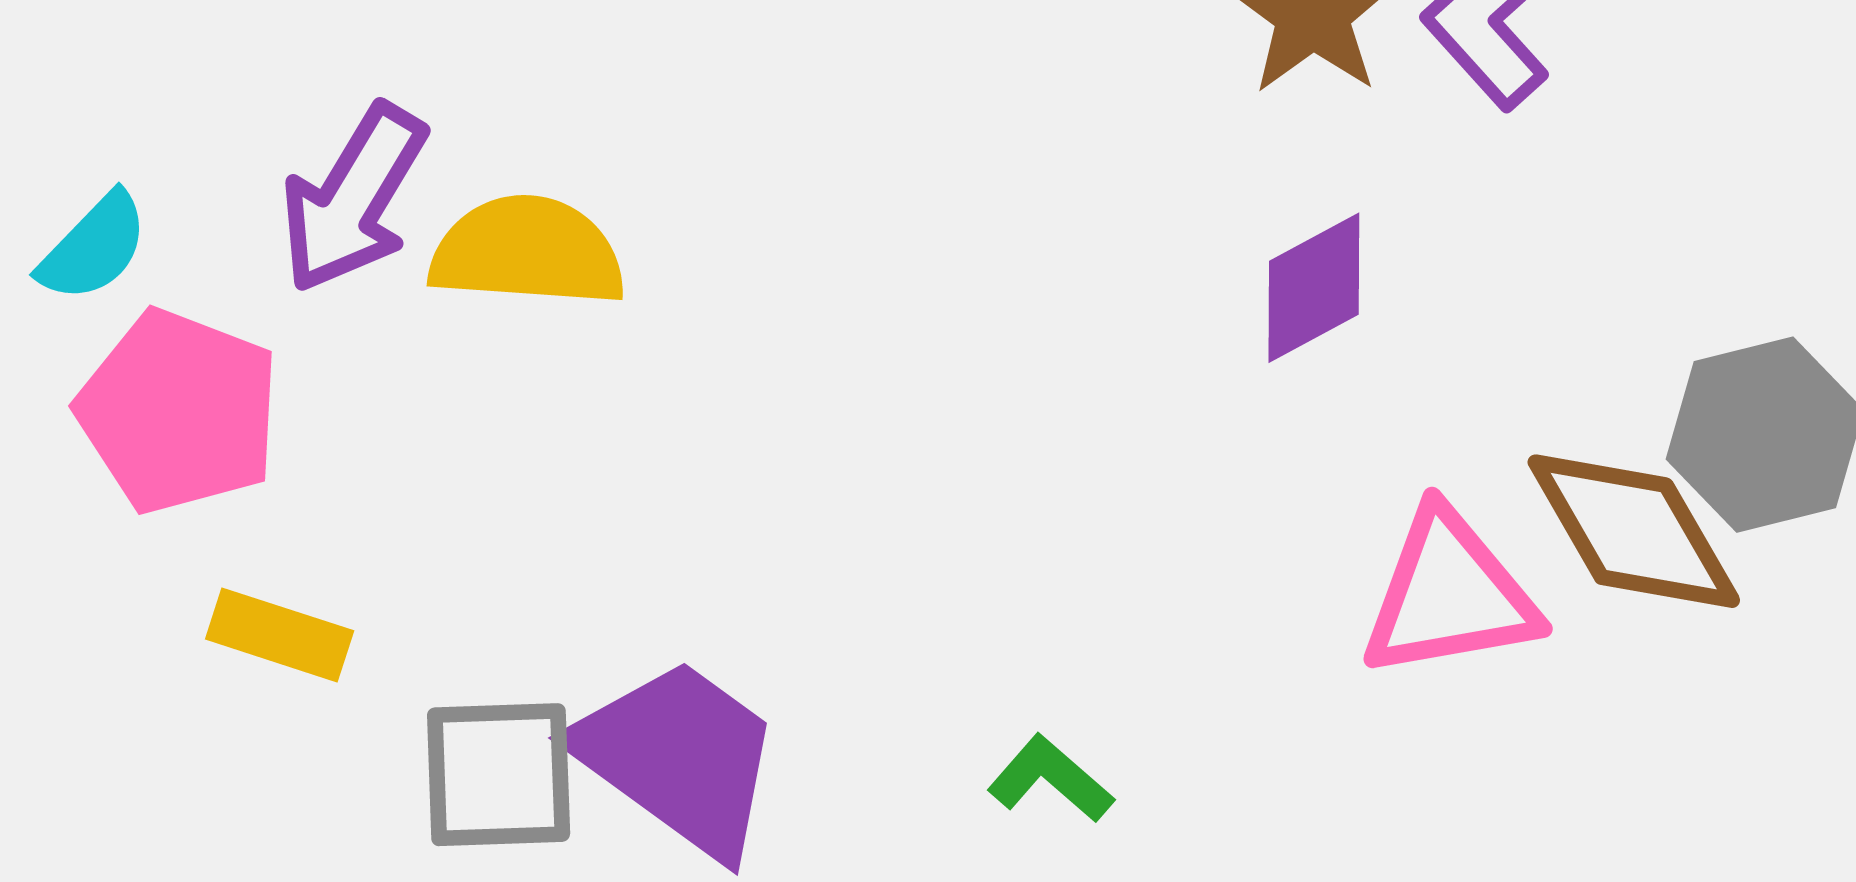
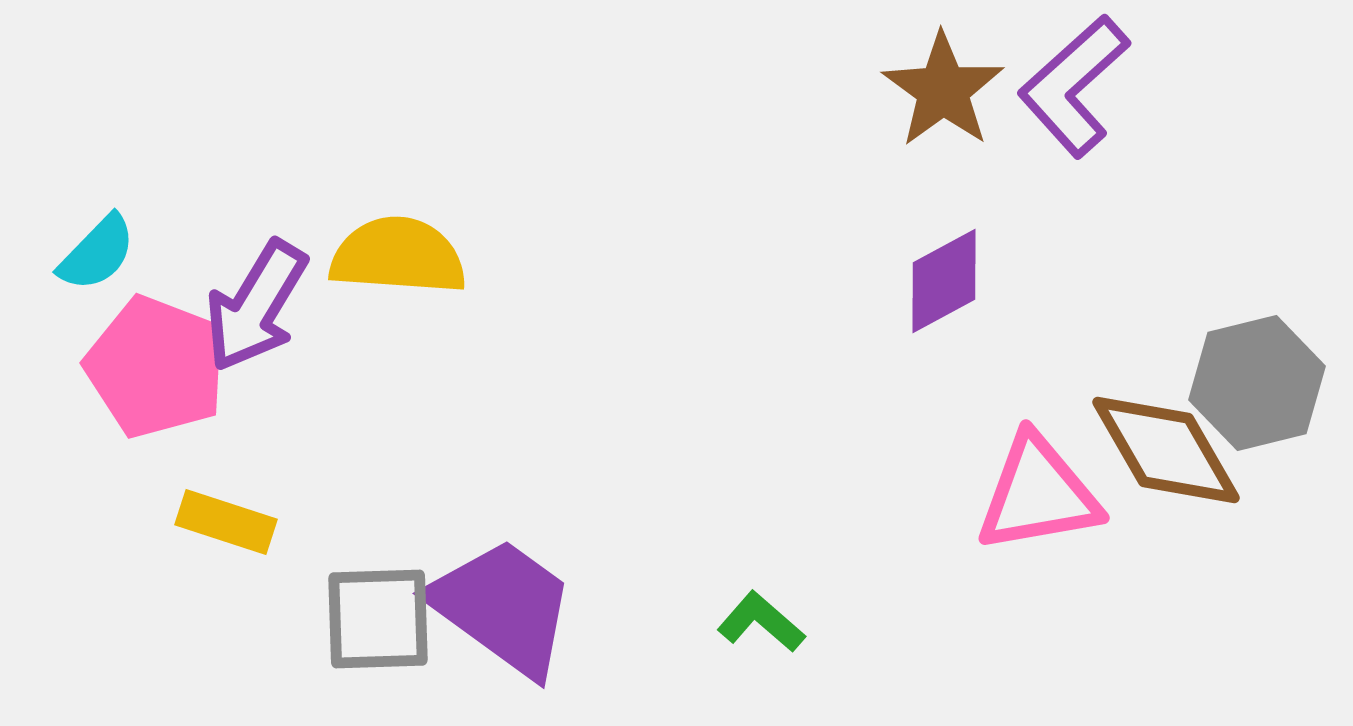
purple arrow: (353, 198) -> (256, 306), moved

